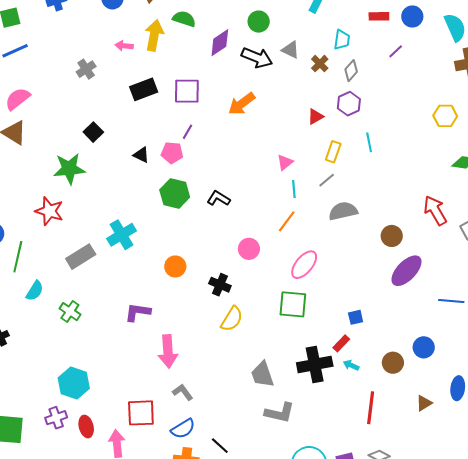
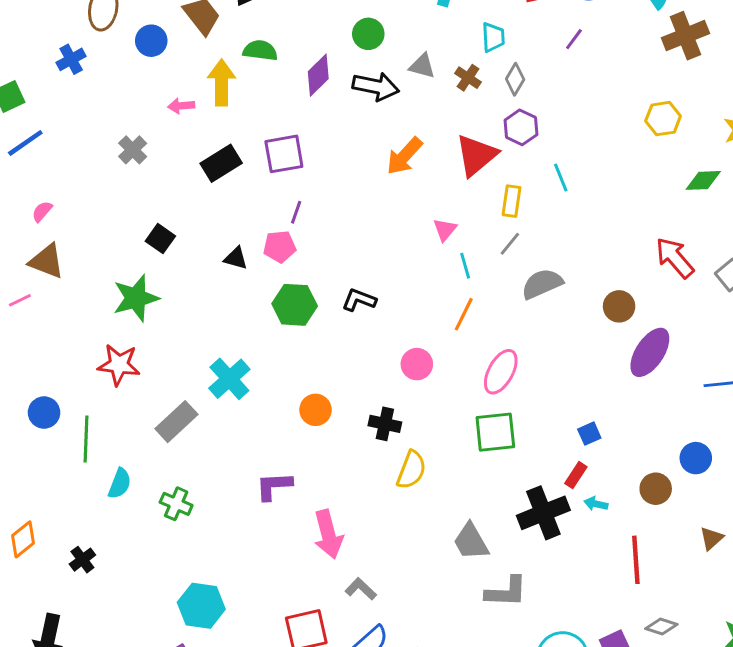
pink semicircle: (18, 99) -> (42, 211), size x0.6
orange arrow: (242, 104) -> (404, 156), moved
red triangle: (315, 117) -> (476, 155), size x1.8

